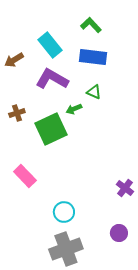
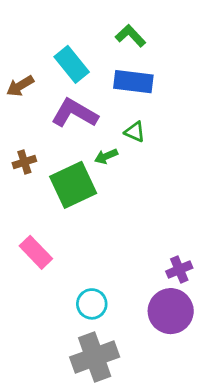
purple cross: (125, 188) -> (179, 270), turned 30
purple circle: (119, 233) -> (171, 311), moved, size x1.8

